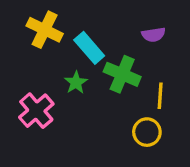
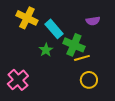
yellow line: (160, 96) -> (82, 58), moved, turned 70
pink cross: (36, 111) -> (18, 80), moved

